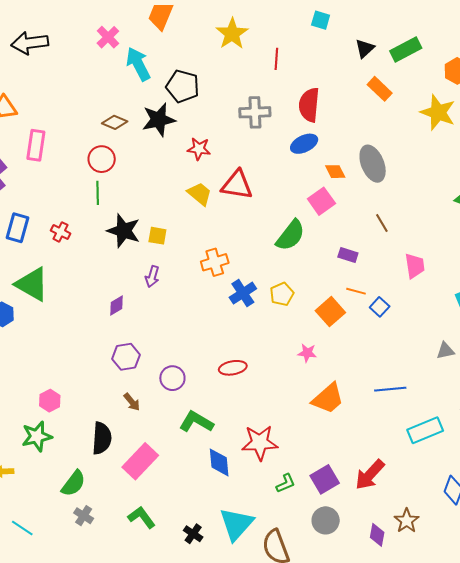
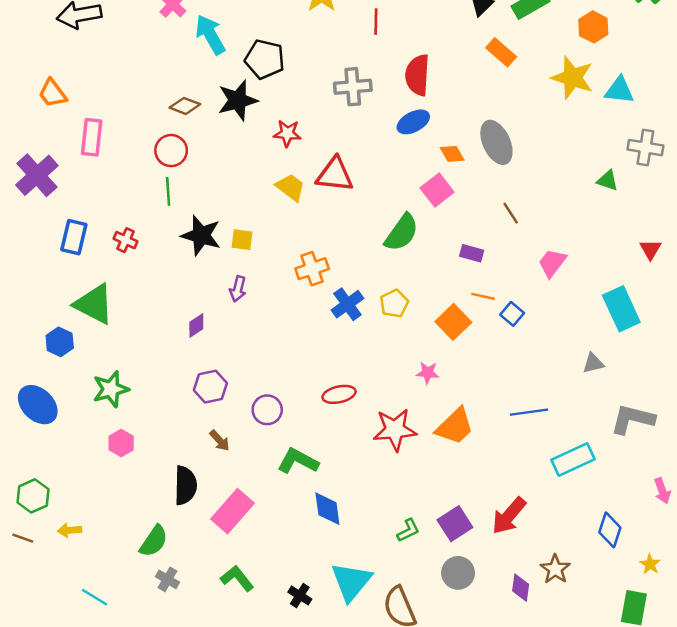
pink trapezoid: (415, 266) -> (552, 263), turned -132
green star: (37, 436) -> (111, 389), moved
red star: (260, 443) -> (395, 430), moved

